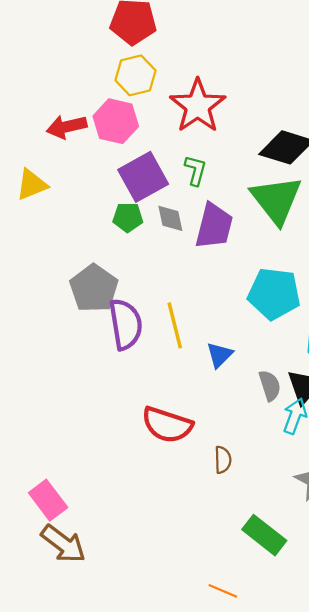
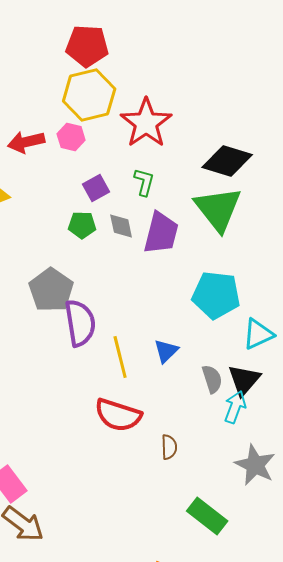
yellow hexagon: (135, 75) -> (89, 95), size x1.4
pink hexagon: (116, 121) -> (71, 137), size x0.7
purple square: (143, 177) -> (96, 188), size x0.6
yellow line: (175, 325) -> (120, 357), moved

